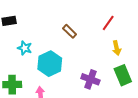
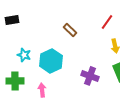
cyan star: (25, 48) -> (24, 55), moved

